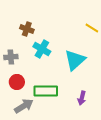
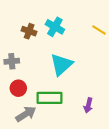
cyan cross: (42, 49) -> (55, 27), moved
cyan triangle: (75, 60) -> (61, 64), moved

